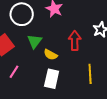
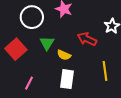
red arrow: (75, 41) -> (87, 39), turned -60
pink line: (14, 72) -> (29, 83), moved

